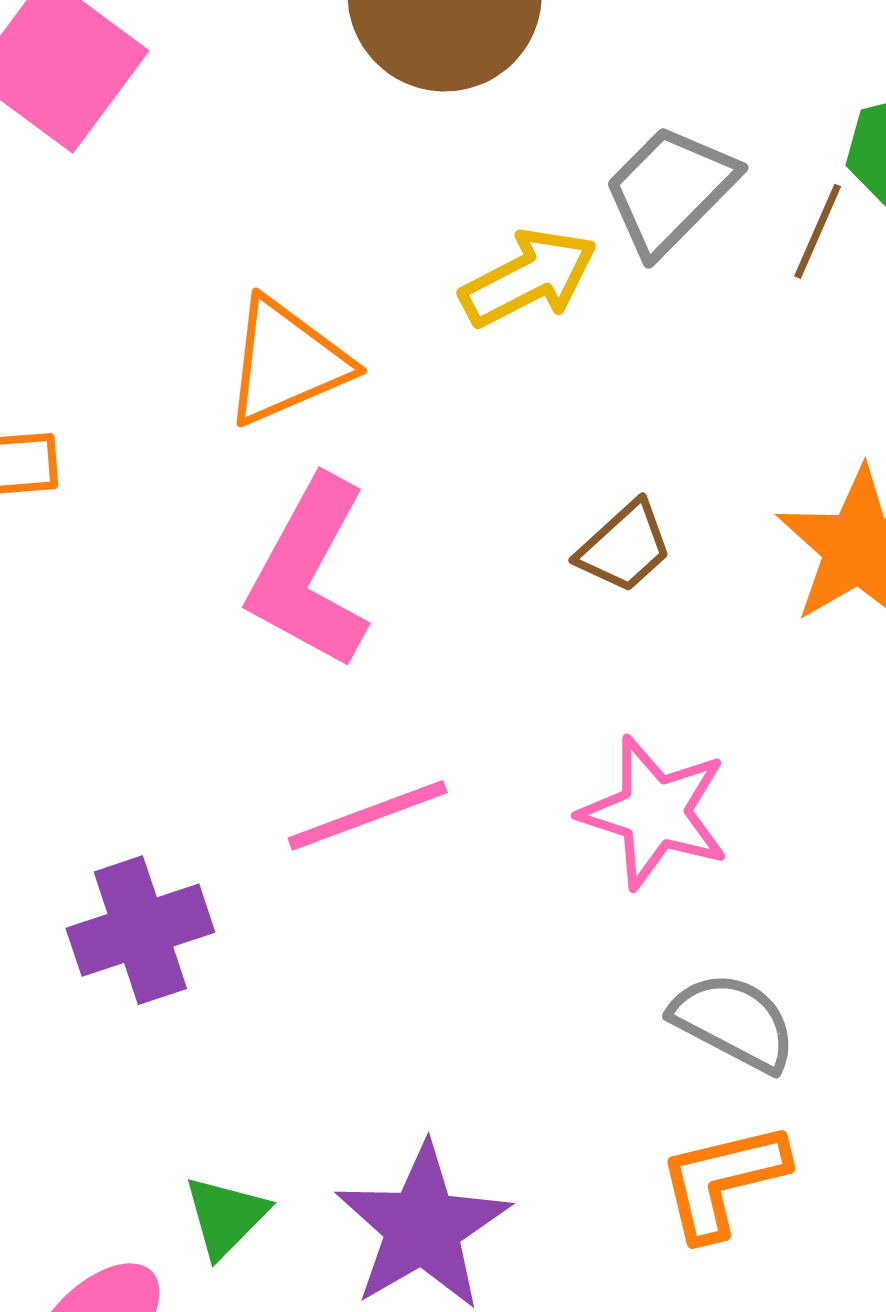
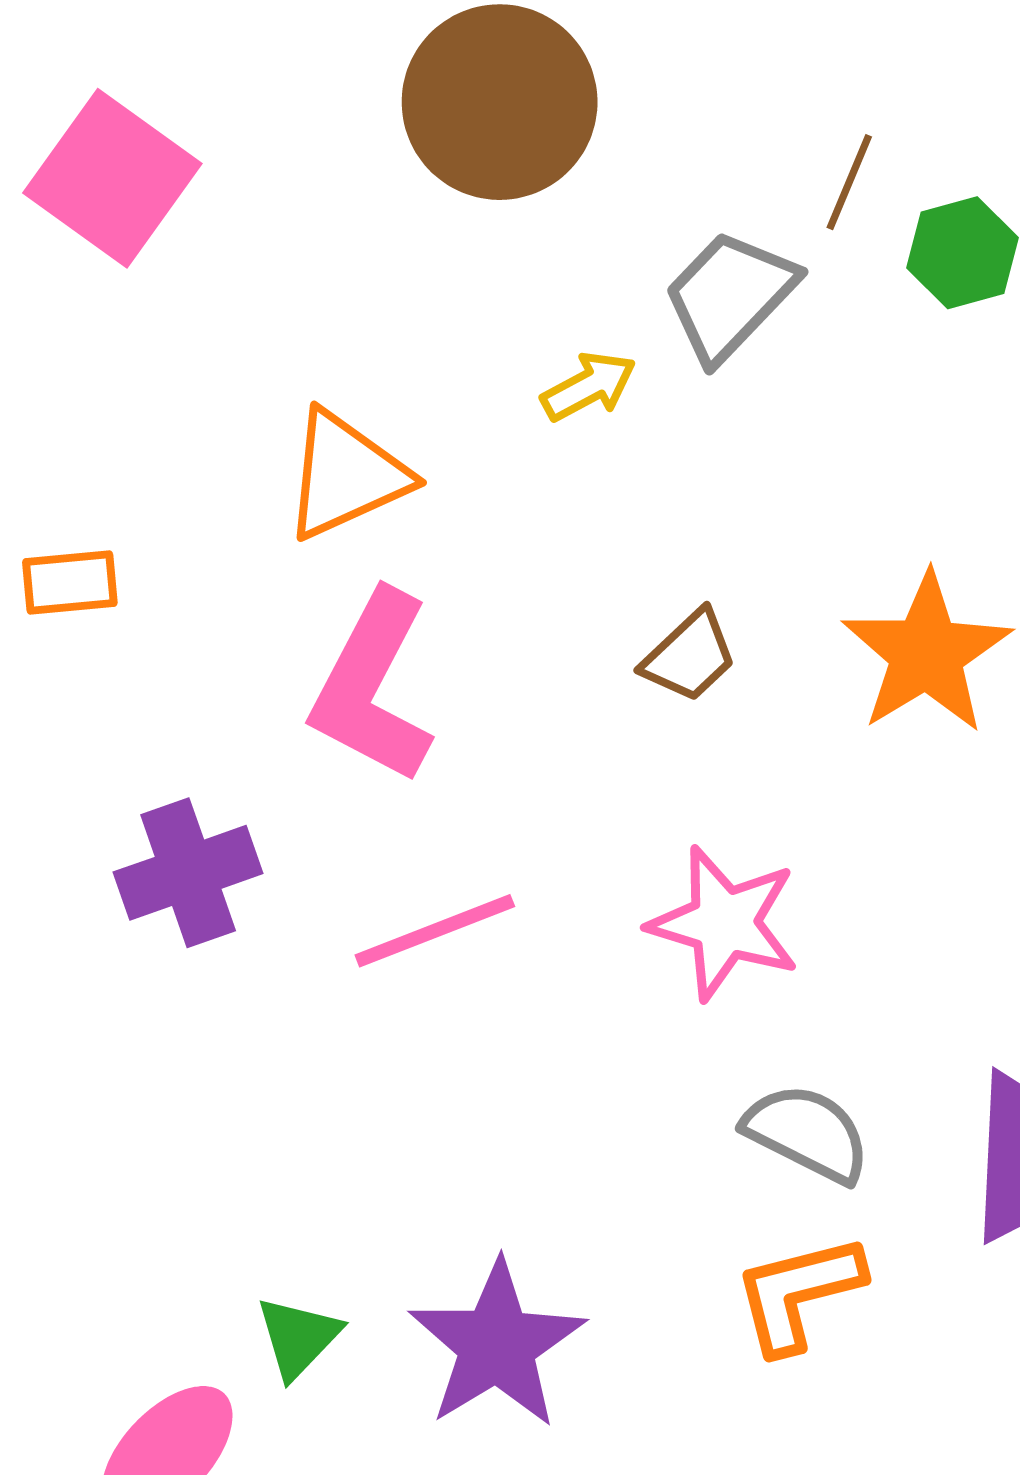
brown line: (818, 231) -> (849, 182), moved
yellow arrow: (529, 278) -> (589, 386), size x0.7
purple cross: (140, 930) -> (188, 873), moved

